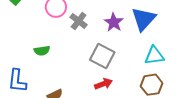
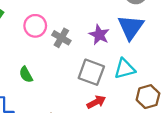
green semicircle: (42, 51) -> (26, 74), turned 77
cyan triangle: (154, 56) -> (125, 69), moved

